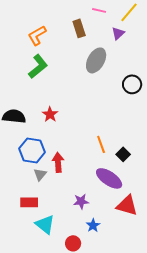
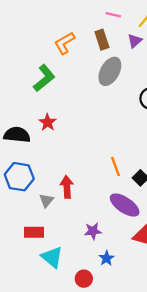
brown rectangle: (79, 28) -> (102, 40), moved
orange L-shape: (37, 35) -> (65, 43), moved
red star: (50, 114) -> (48, 122), moved
blue hexagon: (32, 150) -> (19, 177), moved

